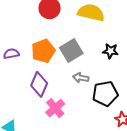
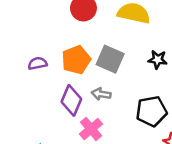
gray square: (71, 50) -> (110, 59), turned -35
gray arrow: (81, 78) -> (101, 94), moved

